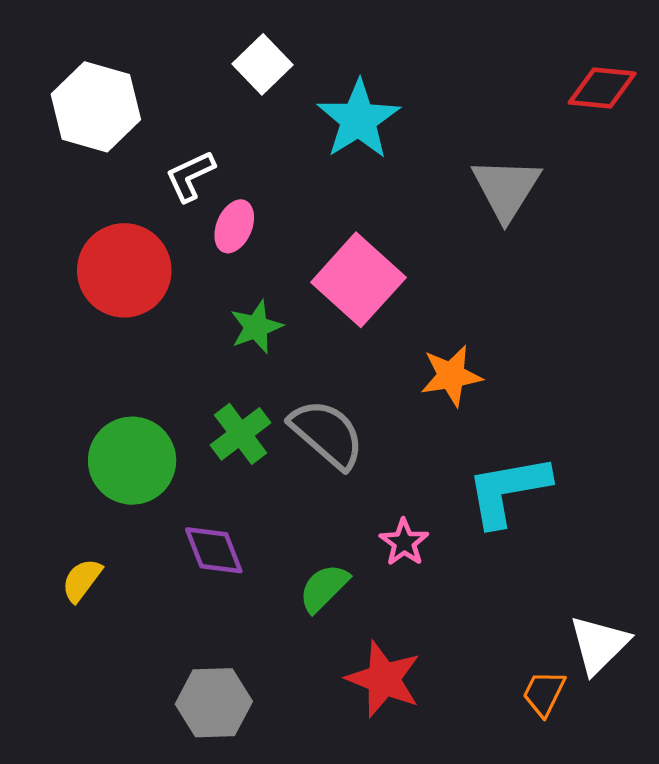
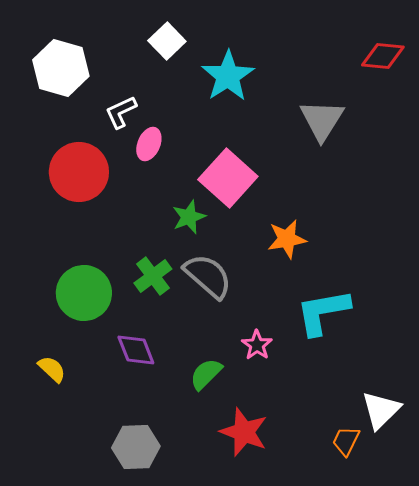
green star: (256, 327) -> (189, 217), moved
yellow semicircle: (82, 580) -> (52, 369), turned 96

